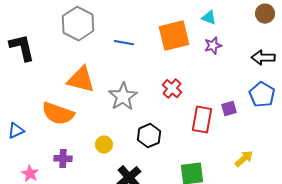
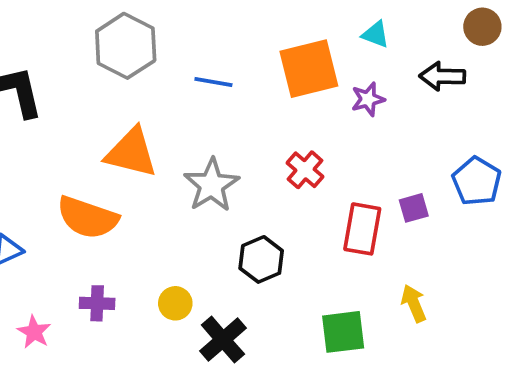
purple star: (213, 46) -> (368, 99), moved
black arrow: (263, 58) -> (442, 76), moved
yellow circle: (104, 145) -> (175, 303), moved
yellow arrow: (244, 159) -> (414, 303), moved, turned -72

